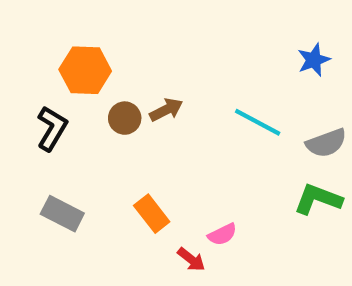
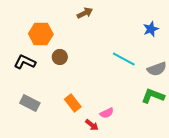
brown arrow: (166, 110) -> (85, 13), moved
black L-shape: (52, 128) -> (25, 62), turned -95

